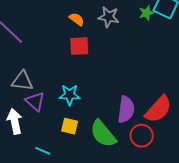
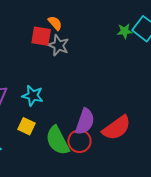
gray star: (109, 17) -> (58, 45), moved
red square: (79, 46) -> (41, 36), moved
red circle: (142, 136) -> (79, 141), moved

